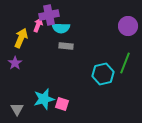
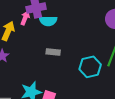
gray rectangle: (66, 46) -> (53, 52), moved

